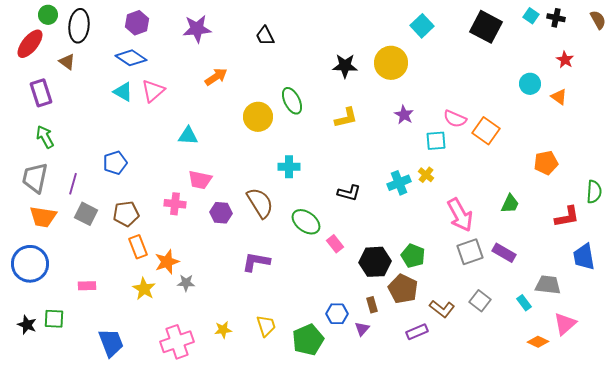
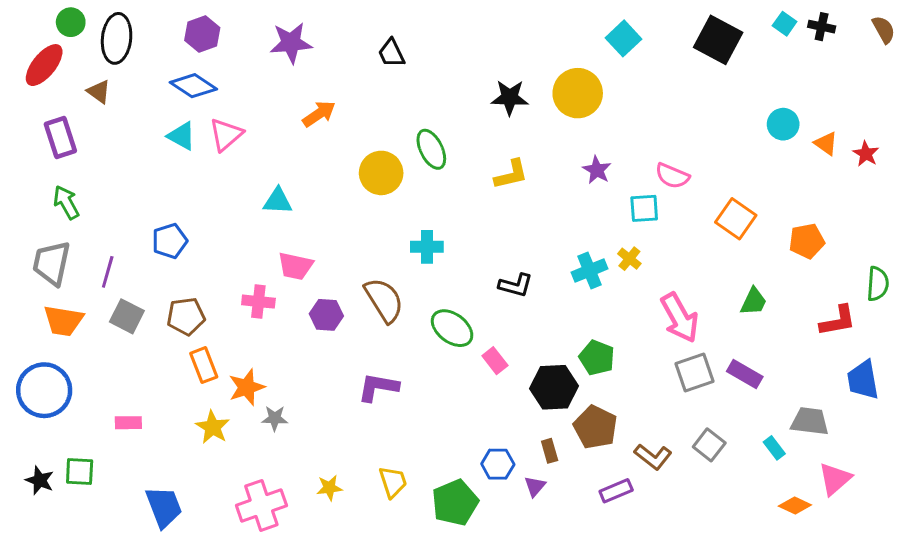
red star: (565, 60) -> (866, 154), moved
orange square: (486, 131) -> (736, 219), moved
green pentagon: (413, 256) -> (597, 358), moved

